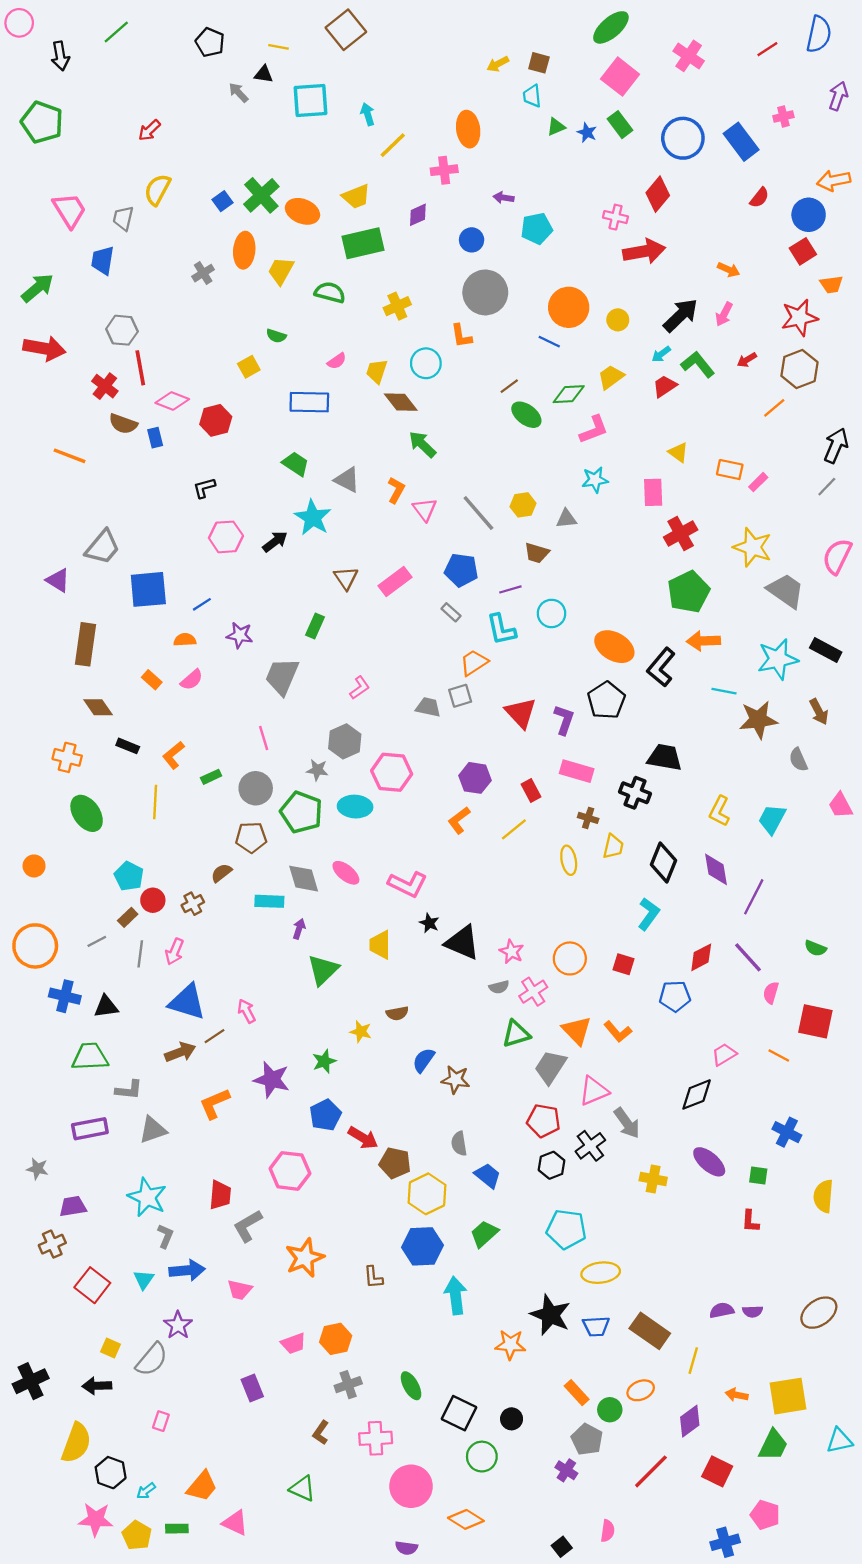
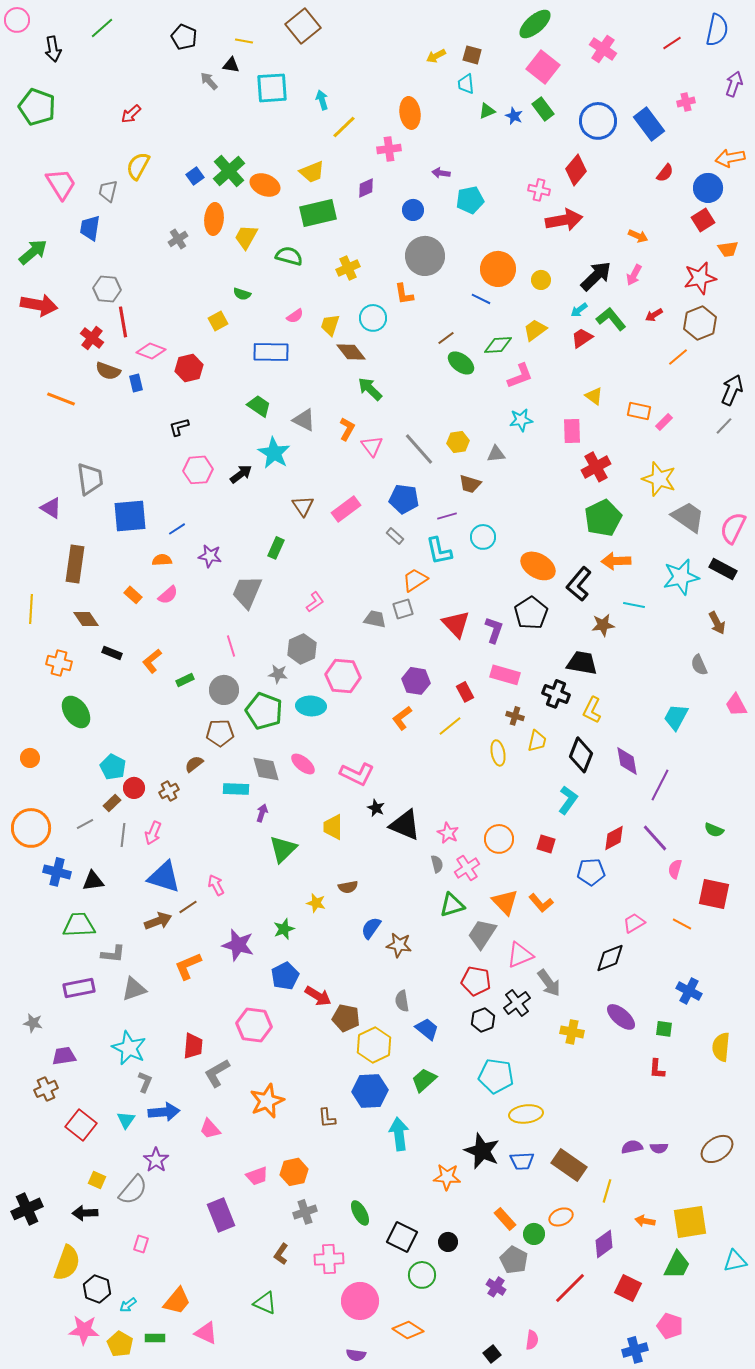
gray trapezoid: (103, 547) -> (90, 479), turned -48
pink semicircle: (837, 556) -> (733, 528), moved
brown star: (758, 720) -> (603, 625), moved, size x0.7
yellow line: (155, 802) -> (31, 609), moved
yellow L-shape: (719, 811) -> (592, 710), moved
gray semicircle: (499, 987) -> (437, 864), turned -90
pink trapezoid: (240, 1290) -> (210, 1129), turned 35
purple rectangle: (252, 1388) -> (221, 1215), size x1.4

